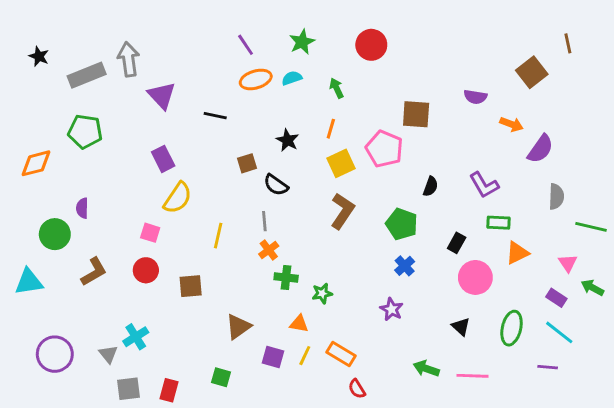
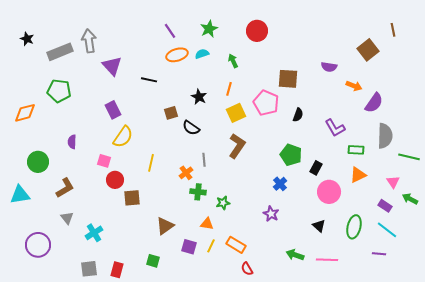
black semicircle: (431, 186) -> (298, 115), moved
gray semicircle: (556, 197) -> (385, 136), size x1.4
purple semicircle: (82, 208) -> (72, 142), moved
gray line: (264, 221) -> (204, 160), moved
green rectangle: (499, 223) -> (356, 150), moved
green pentagon: (402, 224) -> (291, 155), moved
red circle: (146, 270) -> (115, 180), moved
gray triangle: (108, 354) -> (67, 218), moved

